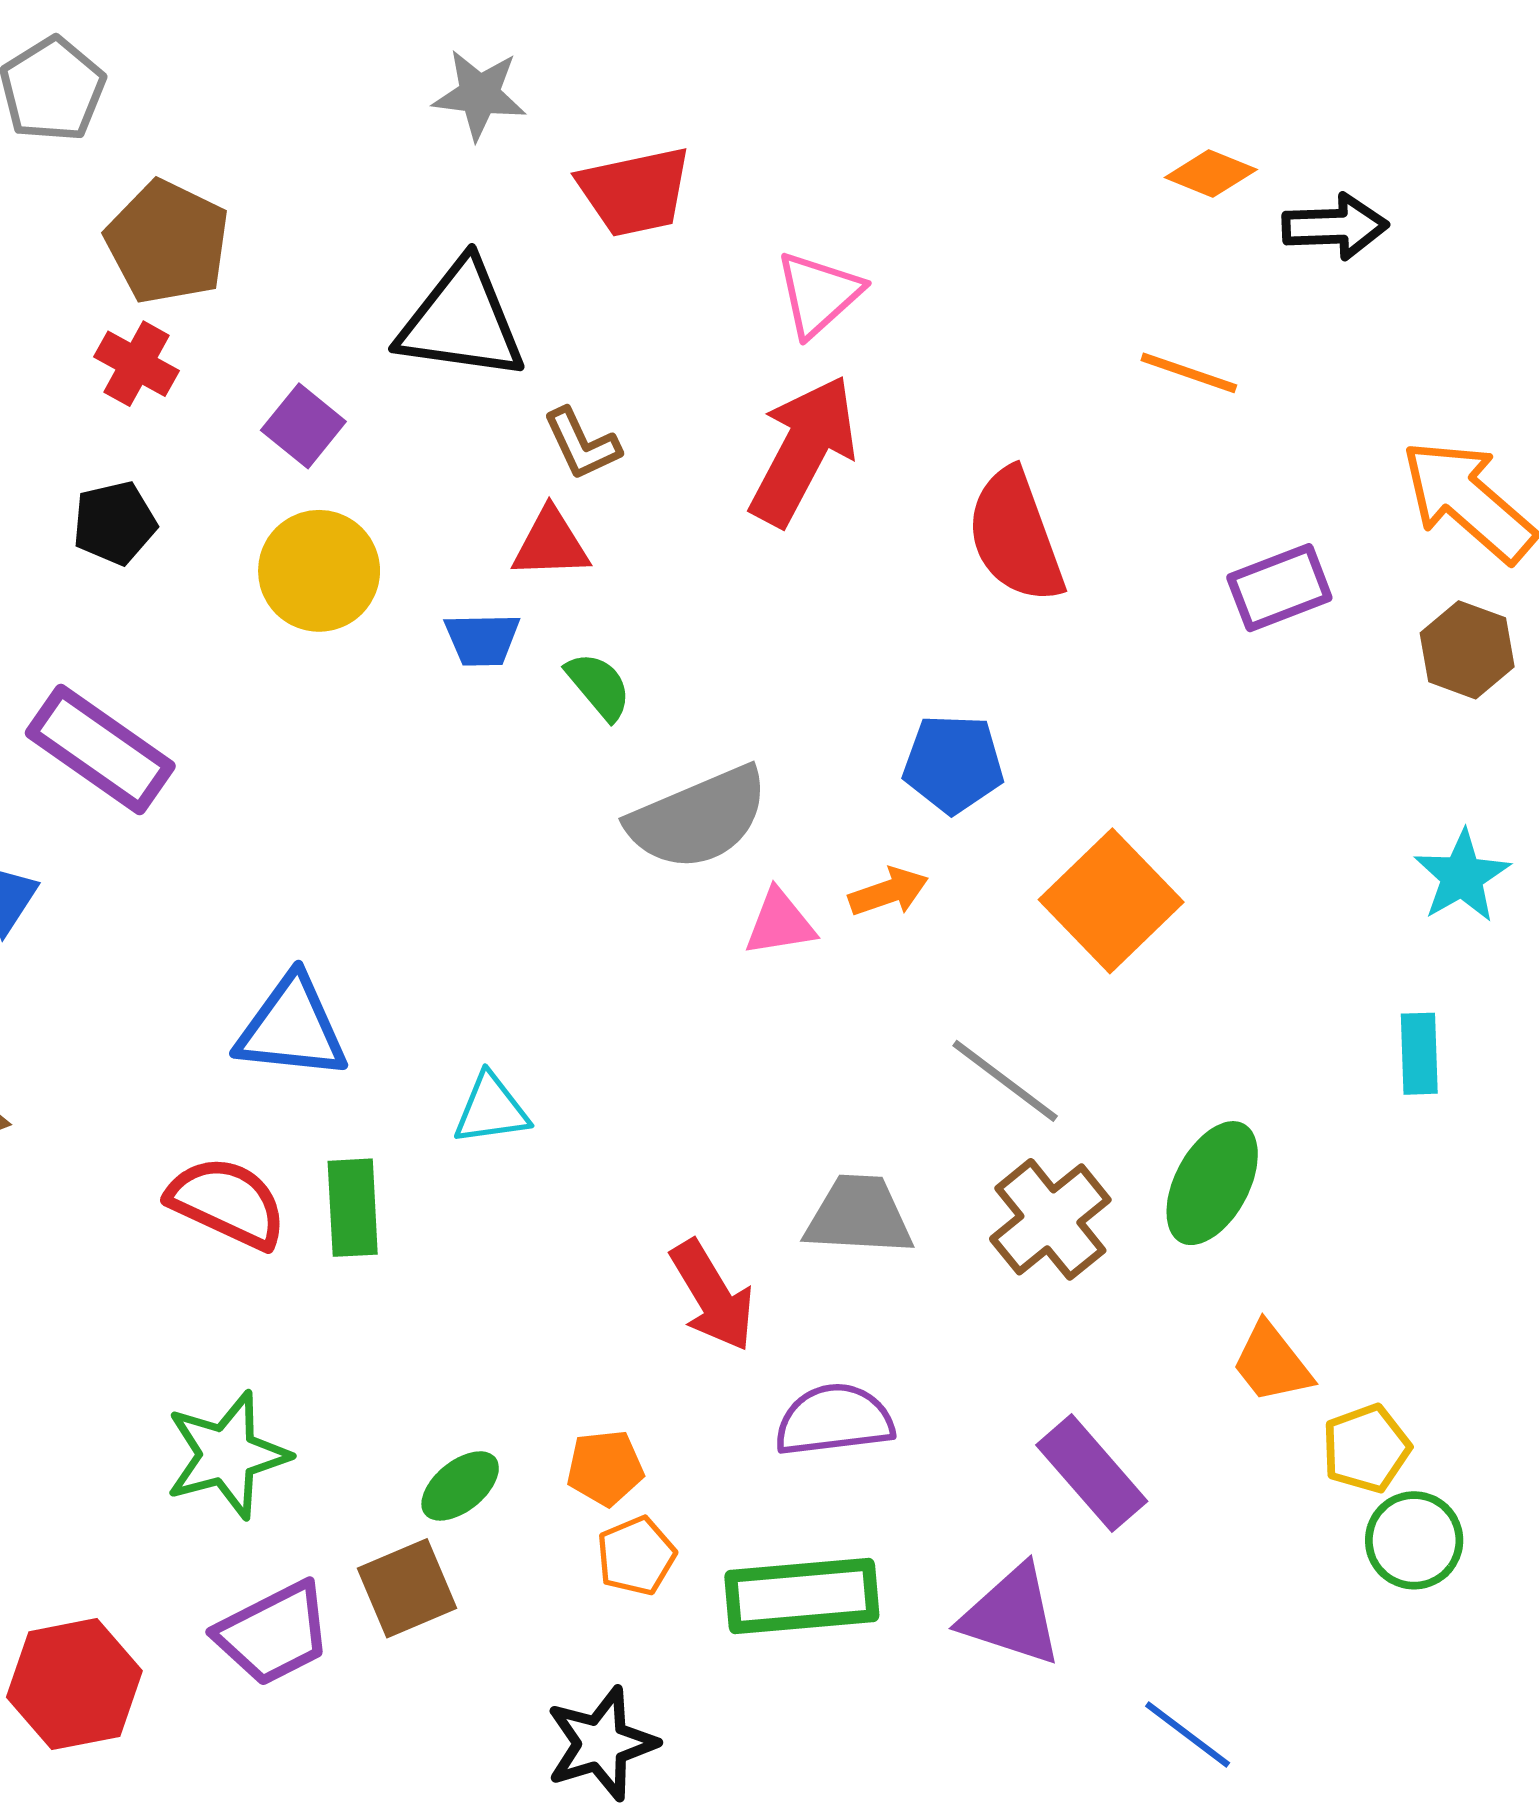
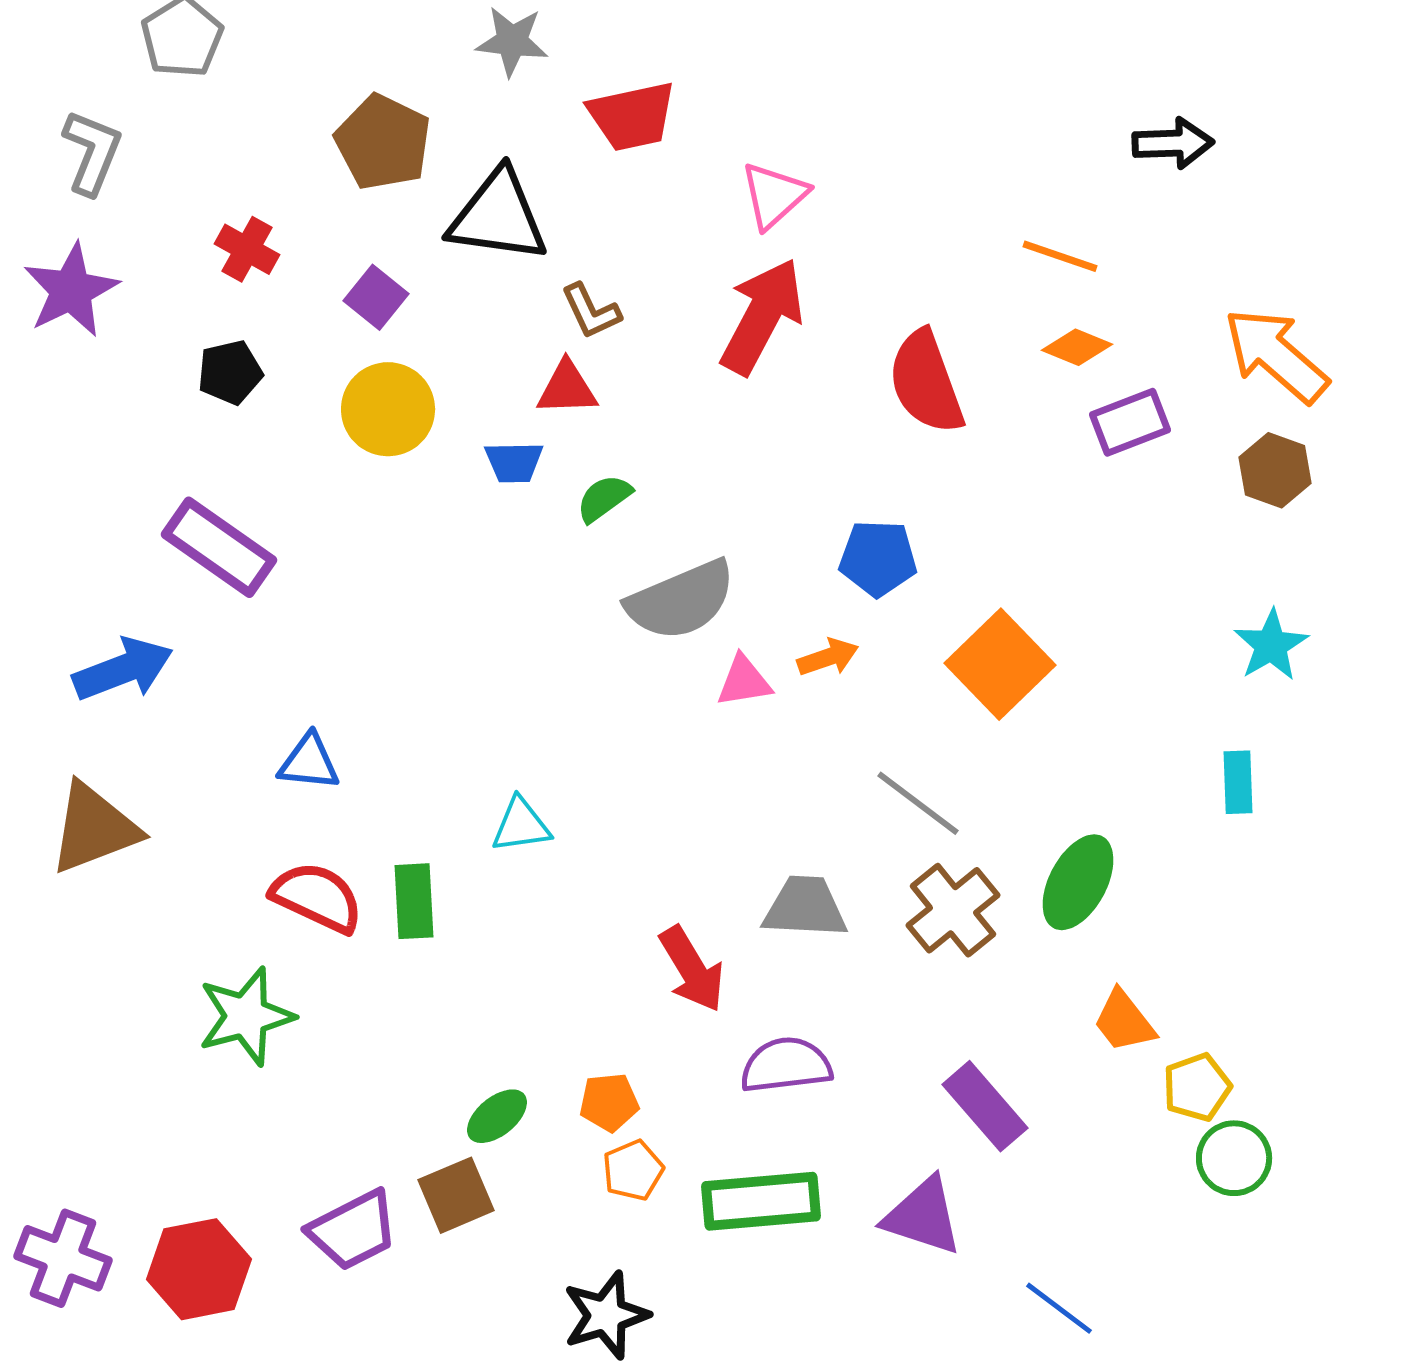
orange diamond: (1211, 173) -> (1077, 347), moved
brown pentagon: (168, 242) -> (383, 142), moved
green semicircle: (599, 686) -> (604, 498), turned -86
blue triangle: (292, 1028) -> (309, 762), moved, size x0.7
green star: (227, 1455) -> (246, 1016), moved

